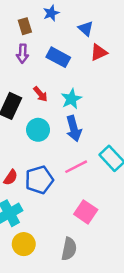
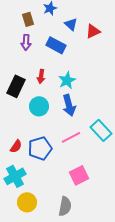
blue triangle: (86, 29) -> (71, 24), moved
red triangle: (99, 52) -> (93, 31), moved
red arrow: (40, 94) -> (41, 76), turned 48
pink square: (86, 212) -> (79, 175), turned 30

